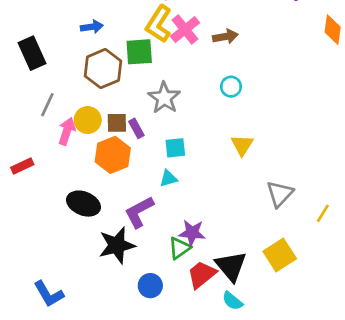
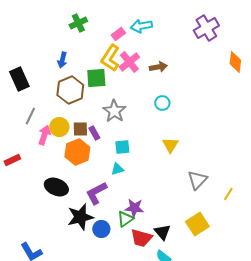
blue arrow: (92, 27) -> (62, 60), turned 112
black triangle: (231, 266) -> (162, 232), size x0.7
red trapezoid: (202, 274) -> (141, 238), turned -125
blue circle: (150, 286) -> (101, 229), moved

